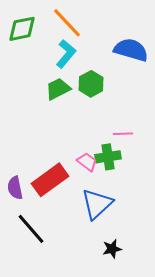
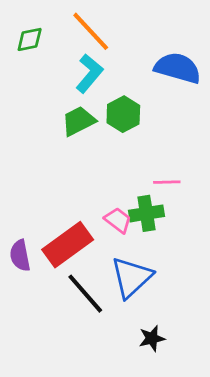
green diamond: (22, 29) -> (30, 39), size x0.7
black line: (31, 229) -> (85, 294), moved

